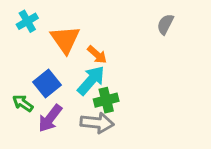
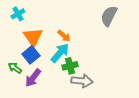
gray semicircle: (165, 24) -> (109, 16), size x1.5
orange triangle: (65, 39) -> (33, 37), moved
gray arrow: (97, 123) -> (82, 81), moved

